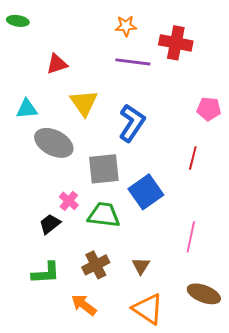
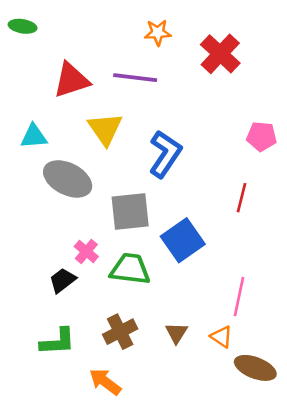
red cross: (176, 43) -> (220, 54), turned 32
purple line: (133, 62) -> (135, 78), moved
red triangle: (57, 64) -> (71, 80), size x1.4
orange triangle: (148, 309) -> (221, 337), moved, size x0.6

